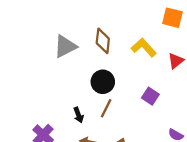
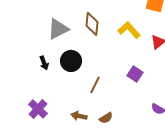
black circle: (103, 82) -> (71, 61), moved
black arrow: (78, 115) -> (44, 63), moved

